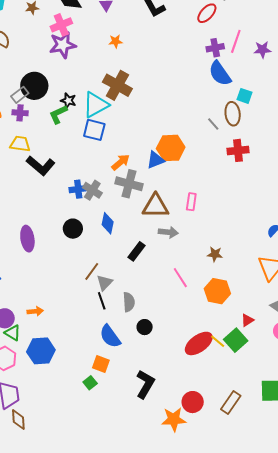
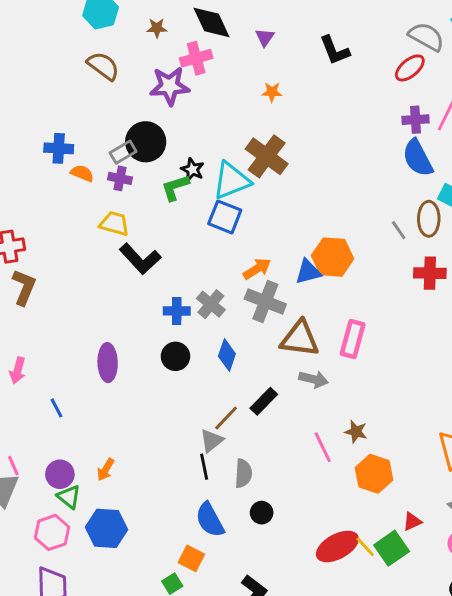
purple star: (63, 45) -> (170, 86), moved
blue cross: (78, 189) -> (177, 311), moved
pink rectangle: (191, 202) -> (353, 339), size x1.4
brown star: (215, 254) -> (356, 432), moved
brown line: (92, 271) -> (226, 418), moved
orange arrow: (35, 311) -> (106, 470), turned 119

